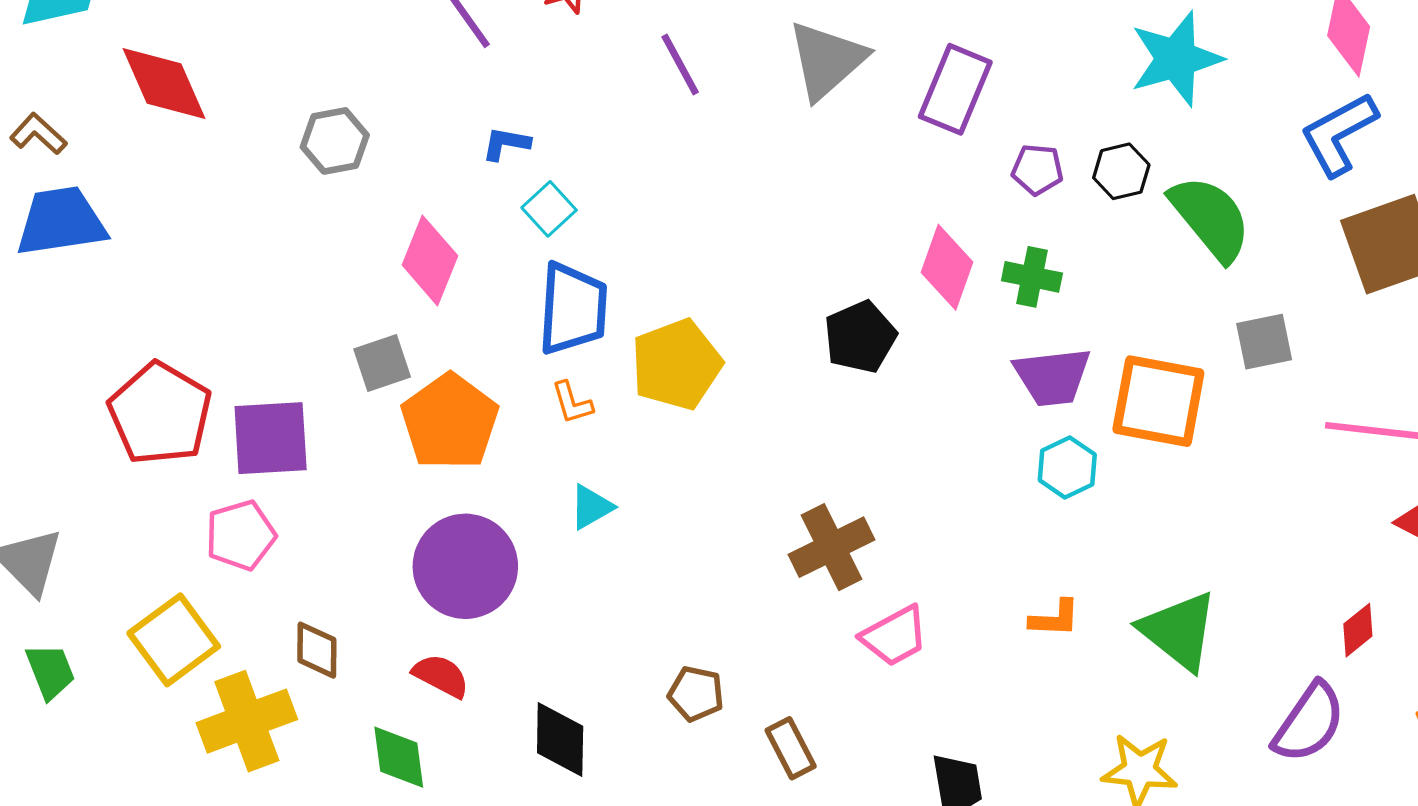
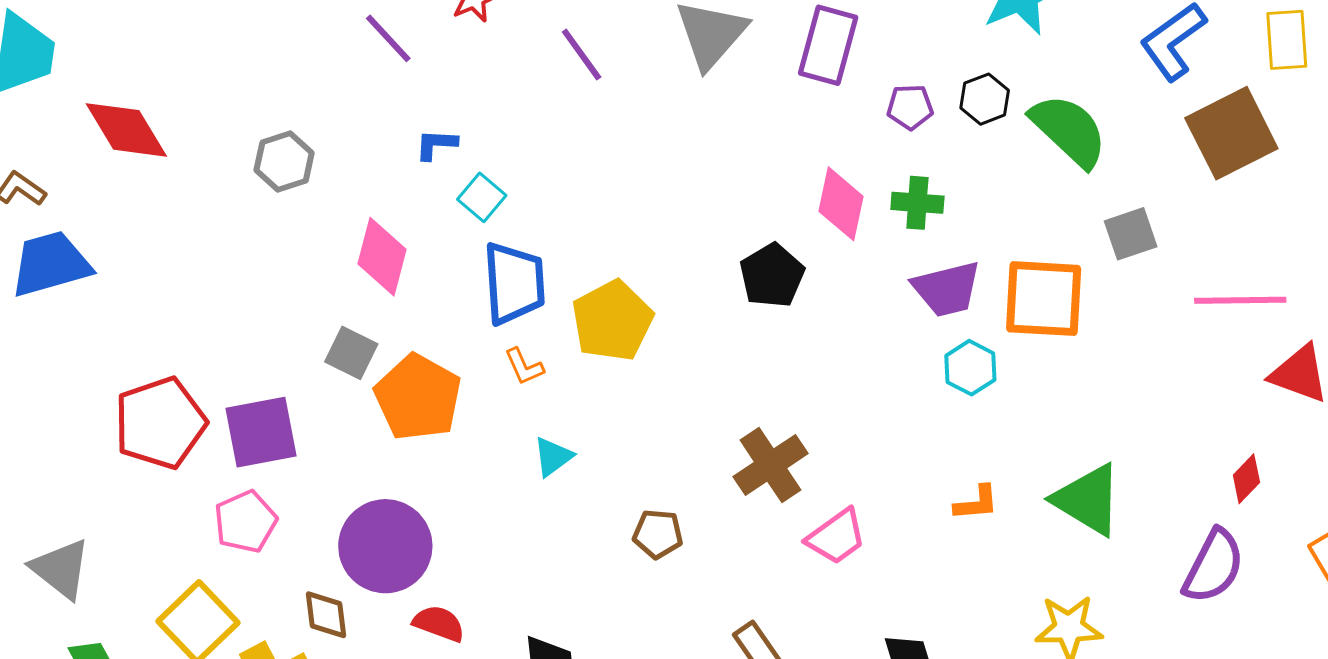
gray square: (382, 363) -> (351, 353), turned -38
red pentagon: (160, 414) -> (160, 423), turned 30
purple circle: (465, 566) -> (385, 546), moved
brown pentagon: (696, 694) -> (658, 534), moved

